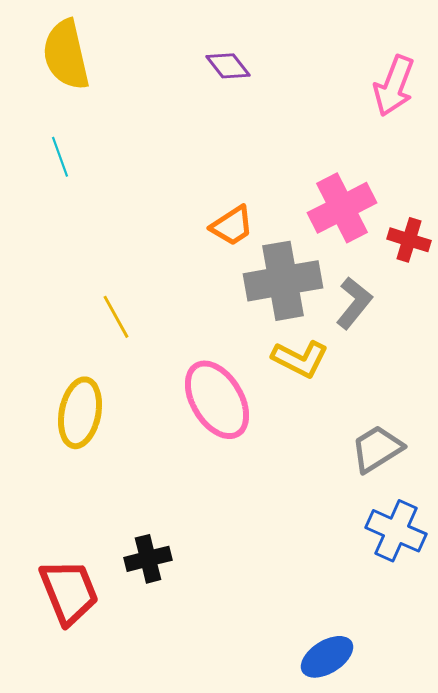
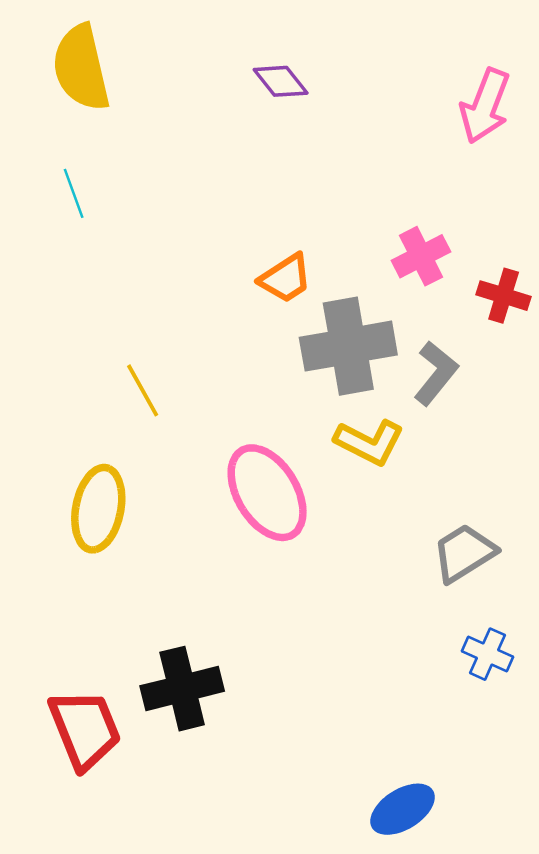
pink cross: (342, 208) -> (421, 256), size x0.7
blue cross: (396, 531) -> (488, 654), size x0.7
black cross: (148, 559) -> (182, 689), size x1.4

